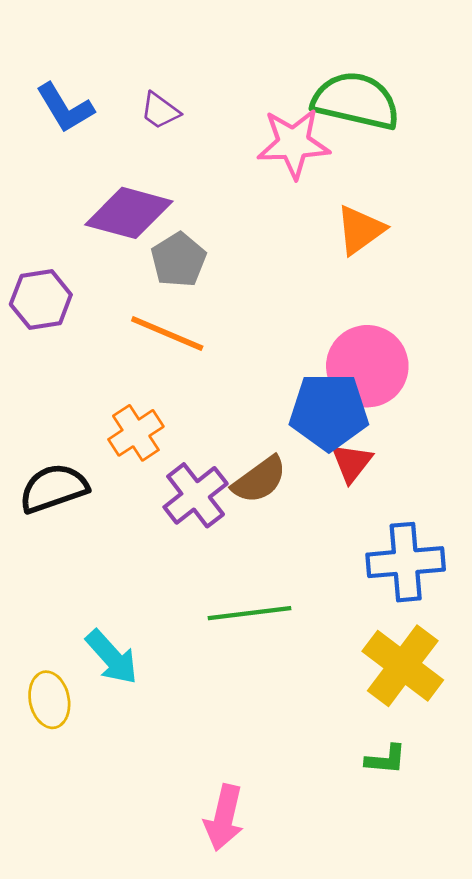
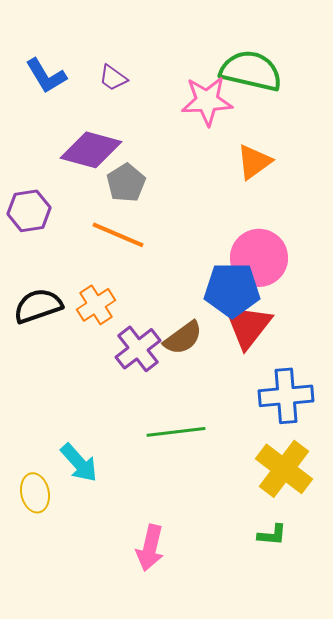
red triangle: (352, 463) -> (248, 326), size x1.6
black semicircle: (54, 488) -> (38, 306), moved
pink arrow: (224, 818) -> (150, 548), moved

